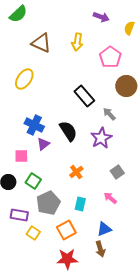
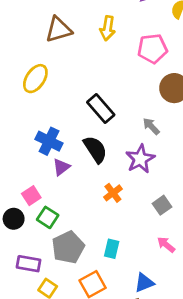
brown triangle: (41, 43) -> (59, 30), turned -40
pink pentagon: (110, 57) -> (152, 49), turned 30
black rectangle: (84, 96) -> (101, 109), moved
pink square: (21, 156) -> (31, 196), moved, turned -32
orange cross: (76, 172) -> (113, 193), moved
pink arrow: (110, 198) -> (166, 245), moved

